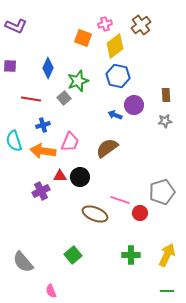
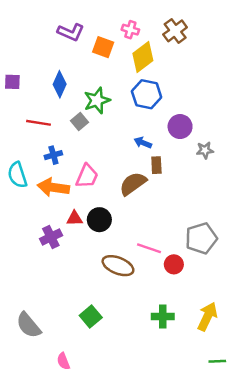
pink cross: (105, 24) -> (130, 30), turned 32
purple L-shape: (16, 26) -> (71, 32), moved
brown rectangle: (166, 95) -> (156, 165), moved
purple circle: (134, 105) -> (180, 127), moved
green line: (167, 291) -> (217, 361), moved

